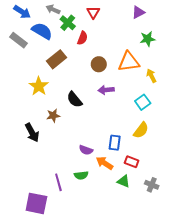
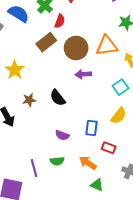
brown rectangle: (56, 59) -> (46, 42), moved
brown circle: (99, 64) -> (76, 48), size x1.5
black semicircle: (74, 99) -> (58, 98), moved
orange arrow: (105, 163) -> (88, 163), moved
green triangle: (123, 181) -> (97, 185), moved

